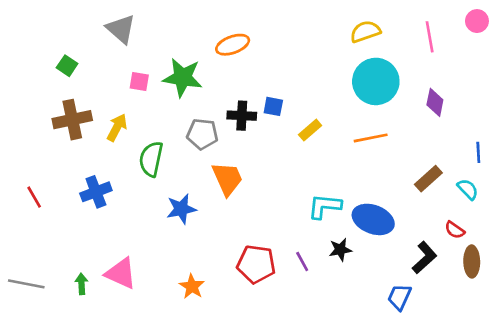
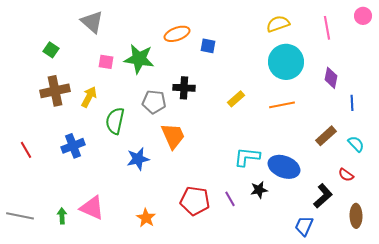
blue square: (273, 106) -> (208, 46), moved
blue line: (478, 152) -> (352, 103), moved
brown ellipse: (472, 261) -> (356, 216), moved

